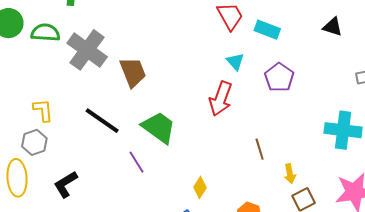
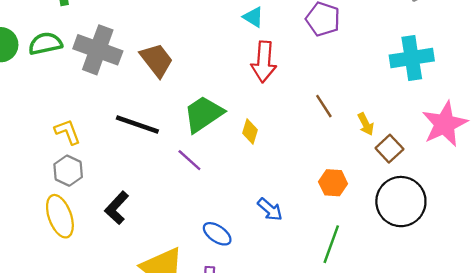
cyan triangle: (235, 62) -> (253, 17), moved
green trapezoid: (159, 127) -> (203, 114), turned -54
yellow diamond: (200, 187) -> (250, 131), moved

